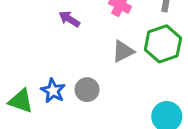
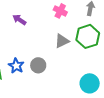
purple arrow: (69, 19) -> (19, 20), moved

